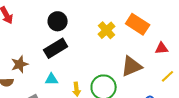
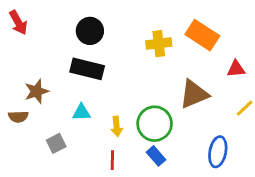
yellow cross: (107, 30) -> (159, 44), turned 36
black rectangle: (56, 48) -> (87, 69), turned 45

